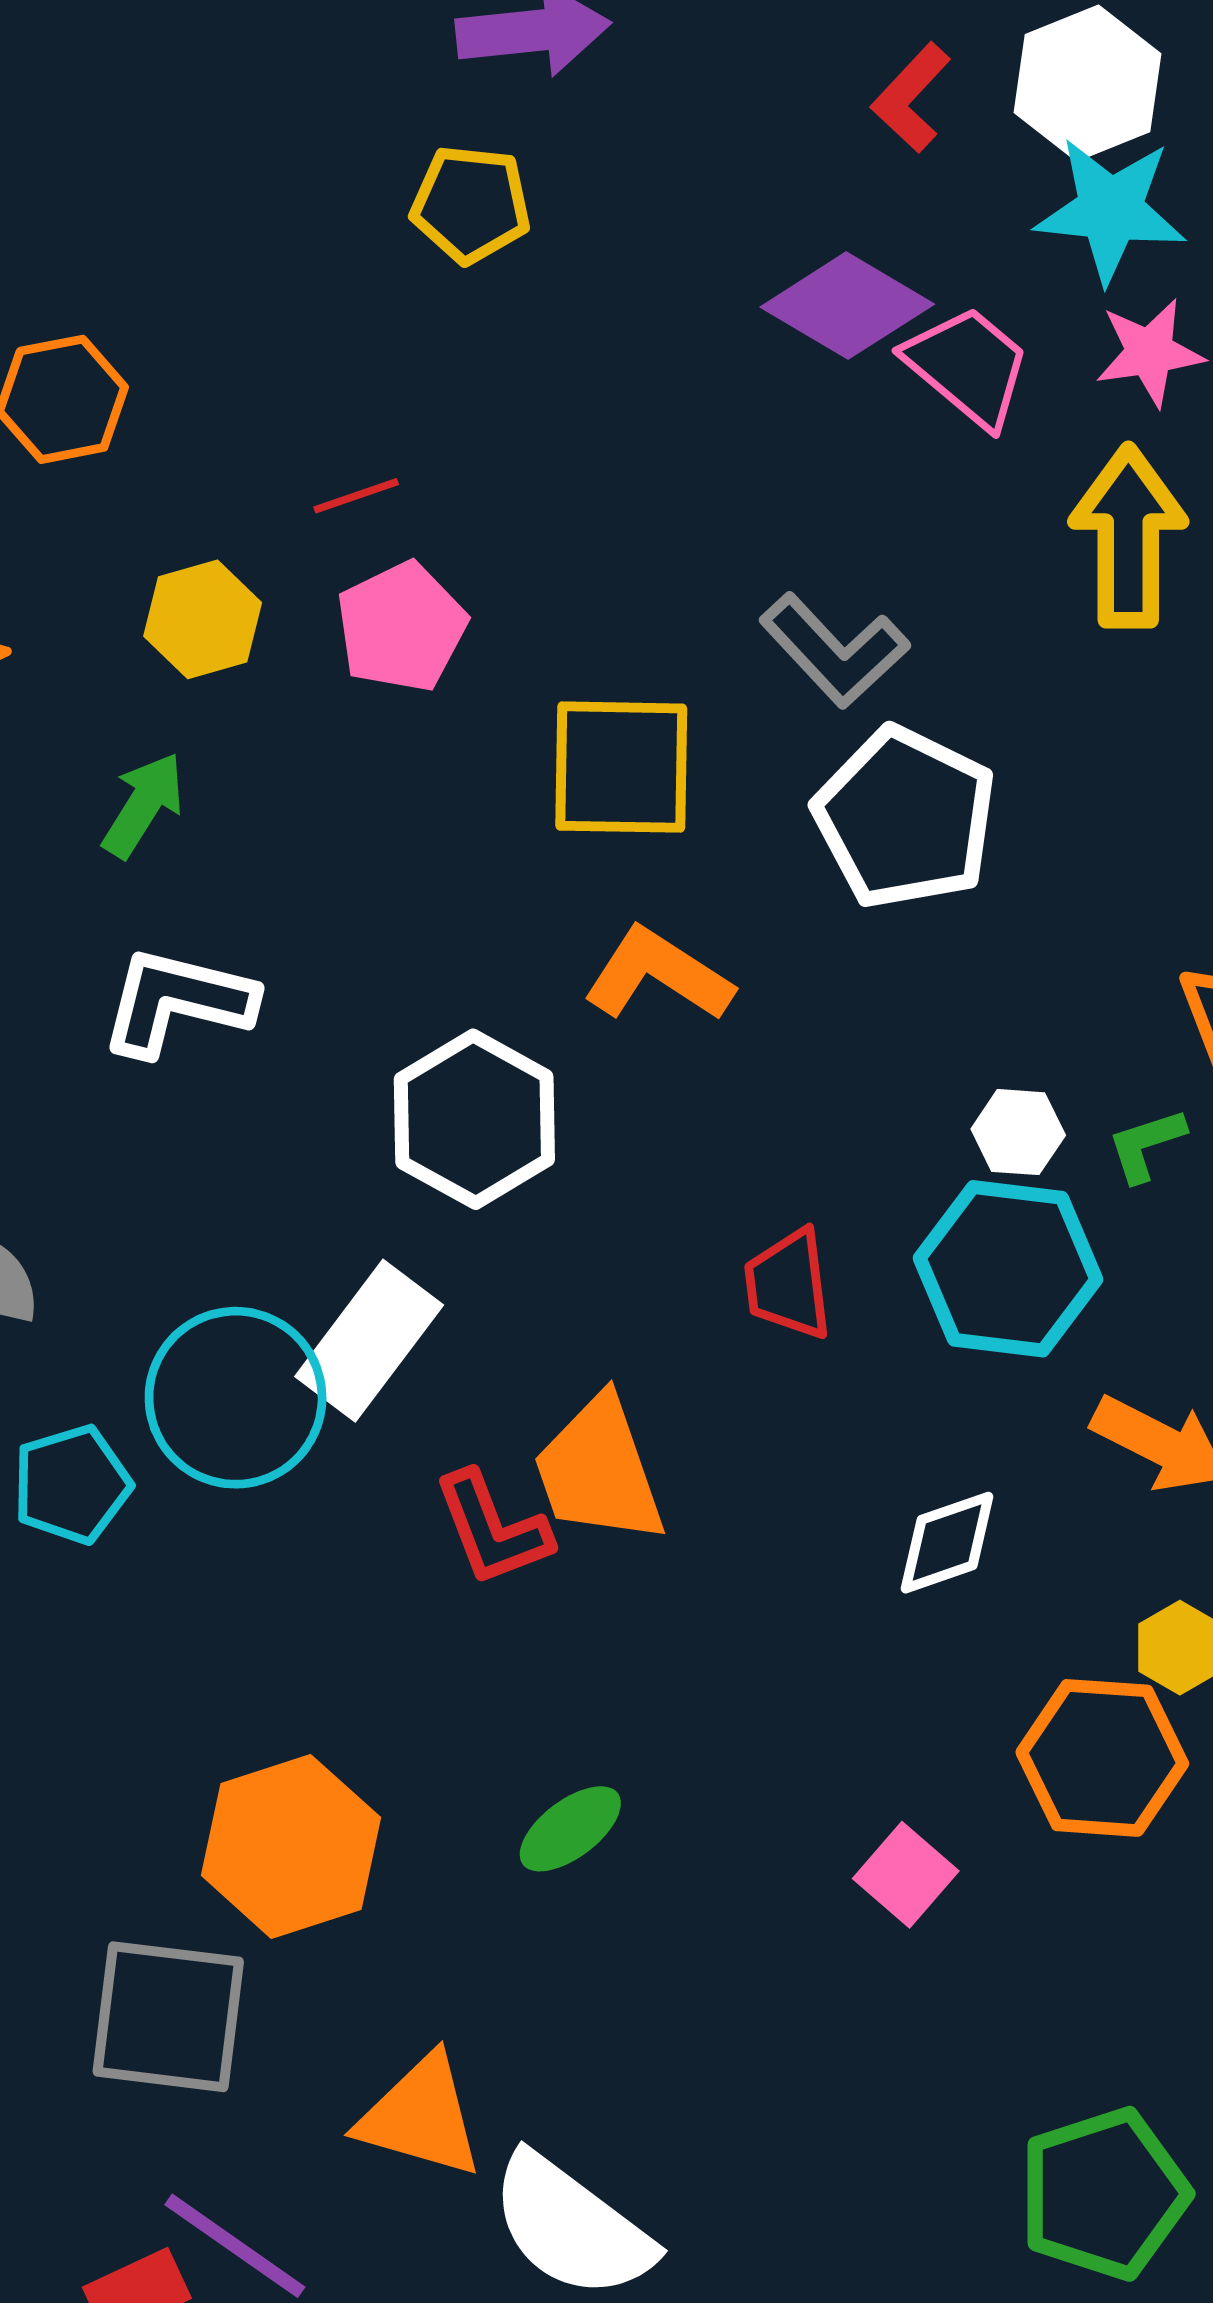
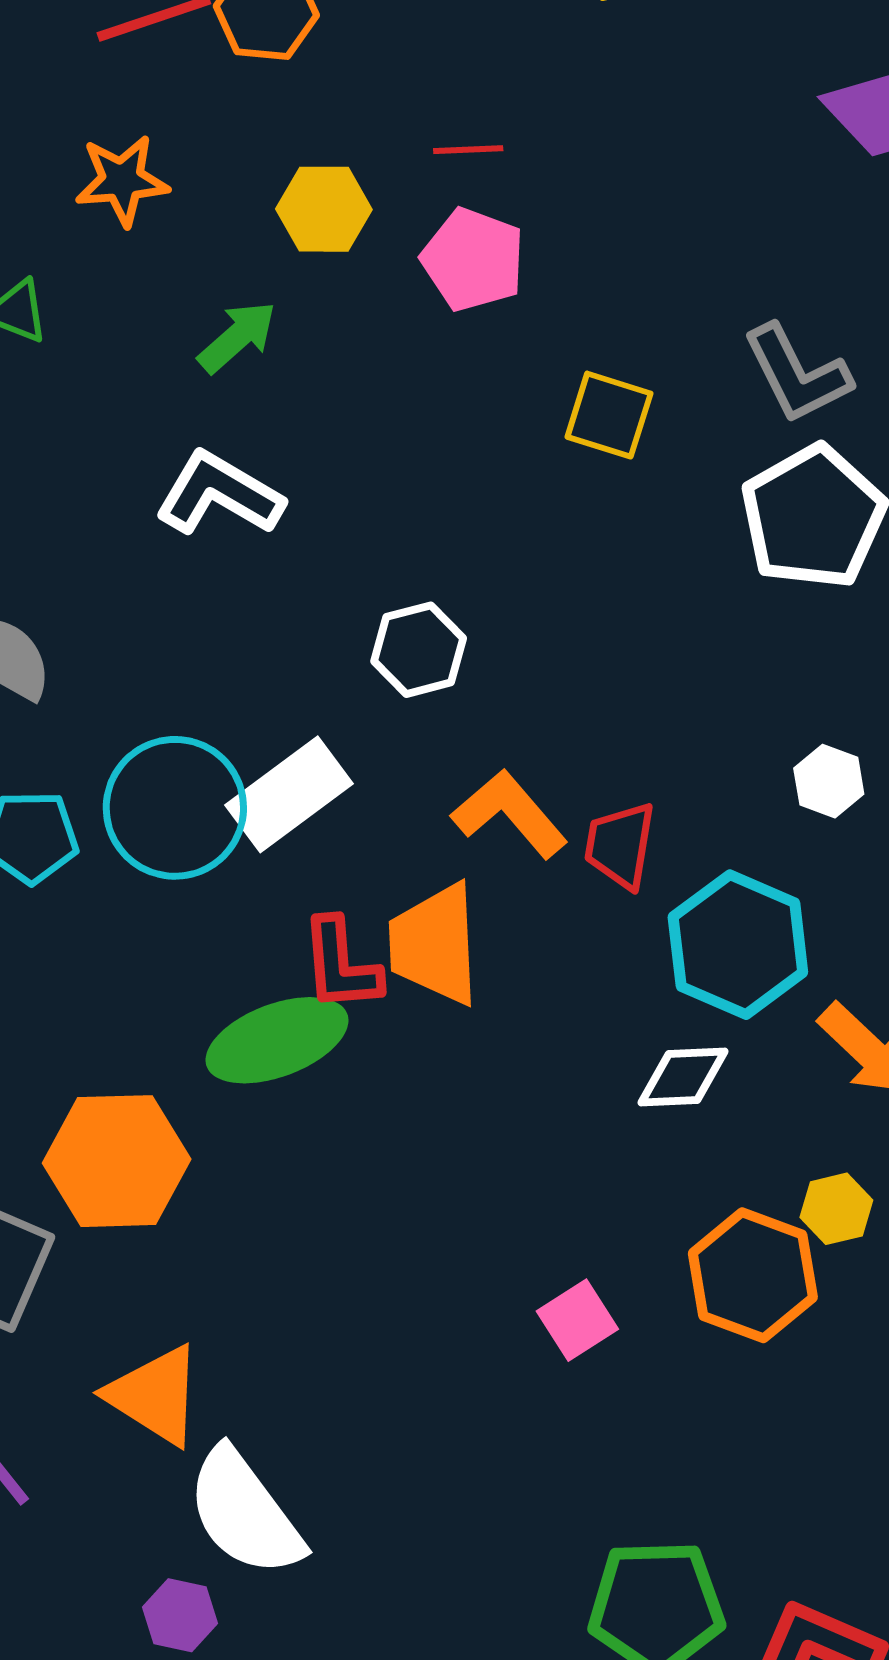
pink pentagon: (401, 627) -> (473, 260), turned 30
yellow square: (621, 767) -> (609, 415), size x0.7
orange L-shape: (658, 975) -> (510, 814), moved
white hexagon: (474, 1119) -> (419, 650), size x0.7
cyan hexagon: (1008, 1269) -> (738, 945), moved
green ellipse: (570, 1829) -> (277, 1040), moved, size x1.6

